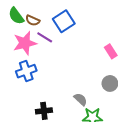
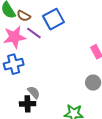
gray semicircle: (80, 99) -> (34, 92), moved

